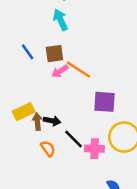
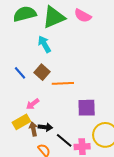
brown square: (54, 54) -> (42, 72), turned -35
orange line: (78, 70) -> (63, 83), turned -30
pink arrow: (60, 71) -> (33, 104), moved

